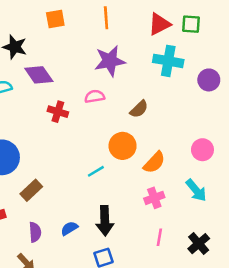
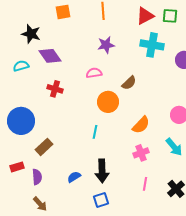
purple star: (110, 61) -> (106, 45), size x0.7
red cross: (58, 112) -> (55, 89), moved
orange circle: (123, 146) -> (108, 102), moved
cyan line: (96, 171) -> (95, 132), turned -48
purple semicircle: (35, 232) -> (37, 177), moved

